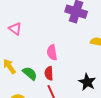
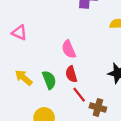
green semicircle: (30, 73) -> (49, 80), turned 42

